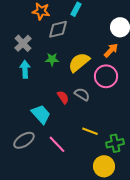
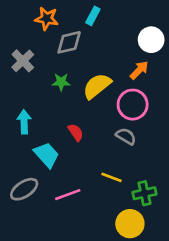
cyan arrow: (25, 69) -> (24, 122), moved
gray semicircle: (82, 94) -> (126, 136), moved
pink line: (57, 144) -> (68, 195), turned -66

